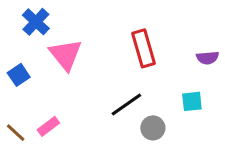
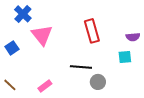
cyan square: (192, 101) -> (125, 57), moved
black line: (126, 105) -> (81, 67), turned 40
pink rectangle: (48, 126) -> (45, 86), moved

